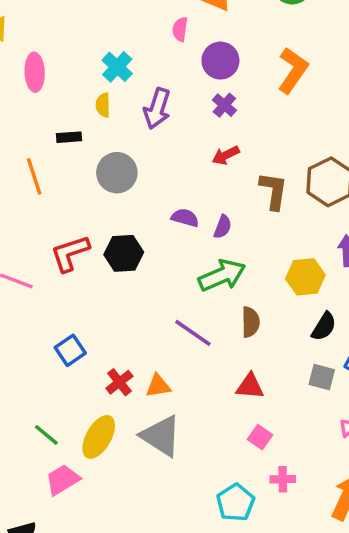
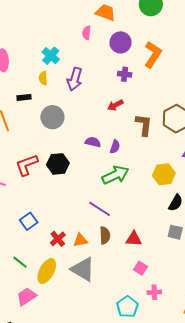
purple circle: (220, 61) -> (121, 42), moved
purple cross: (224, 105) -> (125, 74), moved, turned -32
brown semicircle: (250, 322) -> (105, 235), moved
green line: (46, 435) -> (20, 262), moved

